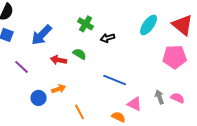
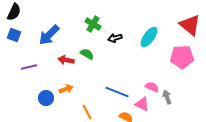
cyan ellipse: (149, 25) -> (149, 37), moved
purple line: (22, 67) -> (29, 67), turned -56
blue line: (115, 80) -> (117, 92), moved
pink semicircle: (178, 98) -> (152, 87), moved

